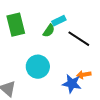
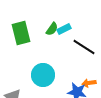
green semicircle: (49, 31) -> (52, 29), moved

